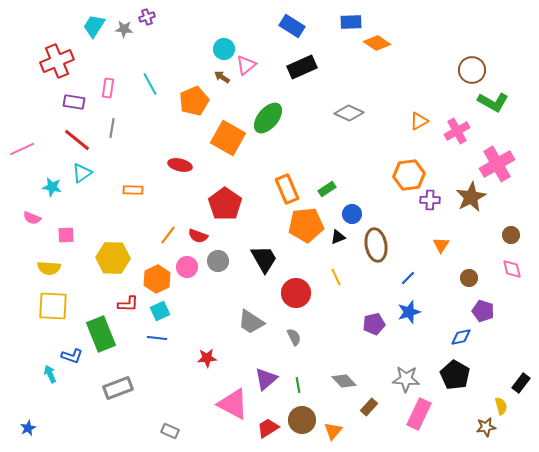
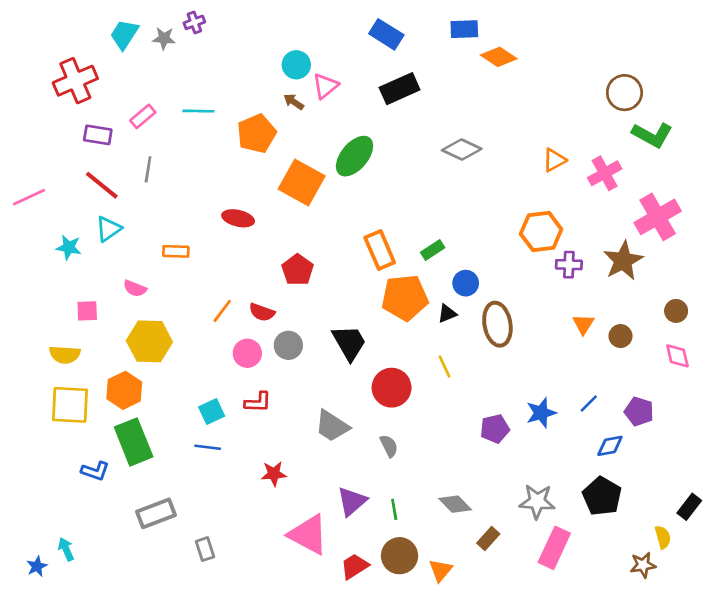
cyan line: (150, 84) -> (198, 111), turned -60
pink rectangle: (108, 88) -> (143, 116), turned 42
red pentagon: (225, 204) -> (298, 270), size x0.7
pink semicircle: (32, 218) -> (135, 288), moved
blue line: (408, 278) -> (589, 404), moved
brown circle: (469, 278) -> (620, 336), moved
orange hexagon: (157, 279) -> (124, 390), moved
red L-shape: (128, 304) -> (258, 402), moved
cyan arrow: (50, 374) -> (66, 549), moved
gray rectangle: (170, 431) -> (205, 549), moved, turned 48

